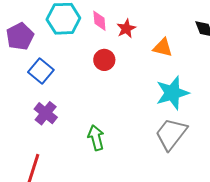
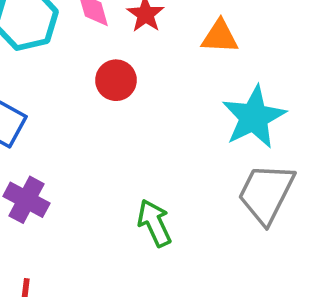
green arrow: (96, 138) -> (154, 223), moved

